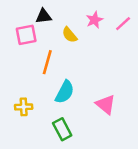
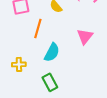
pink triangle: (106, 104) -> (85, 36), moved, turned 30

